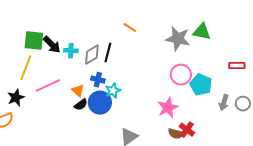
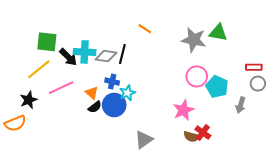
black arrow: (52, 45) -> (68, 57), moved
cyan cross: (71, 51) -> (85, 52), size x1.5
gray diamond: (92, 55) -> (106, 56), turned 40
yellow line: (26, 68) -> (39, 69), turned 30
gray circle: (243, 104) -> (258, 84), moved

